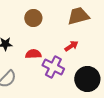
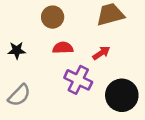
red semicircle: (33, 54) -> (63, 48), moved

